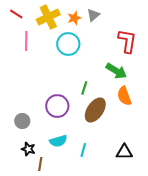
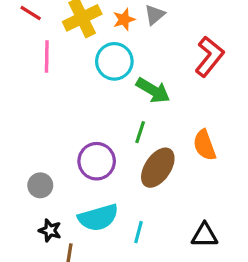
red L-shape: (127, 41) -> (209, 57), turned 30
green arrow: (116, 71) -> (153, 90), moved
cyan semicircle: (58, 141) -> (98, 218), size x1.4

